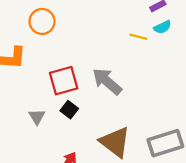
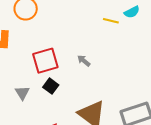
gray arrow: (107, 81) -> (84, 61), size x0.5

